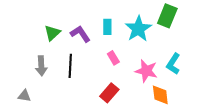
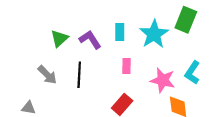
pink rectangle: (113, 58) -> (126, 66), turned 32
gray arrow: (41, 66) -> (47, 75), turned -42

